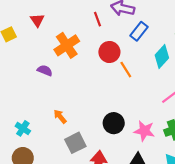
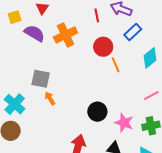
purple semicircle: (45, 70) -> (34, 33), moved, size x1.5
cyan cross: (23, 128) -> (15, 104), size x1.5
gray square: (75, 143) -> (41, 79), moved, turned 30

